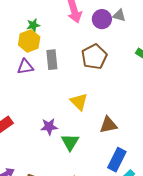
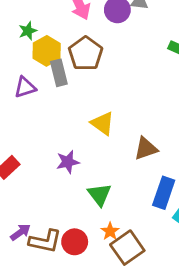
yellow hexagon: (29, 41) -> (47, 51), moved
brown pentagon: (94, 57) -> (86, 54), moved
green triangle: (70, 142) -> (99, 195), moved

